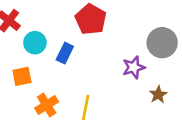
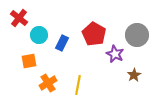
red pentagon: (91, 19) -> (94, 34), moved
purple star: (134, 67) -> (115, 54), turned -30

